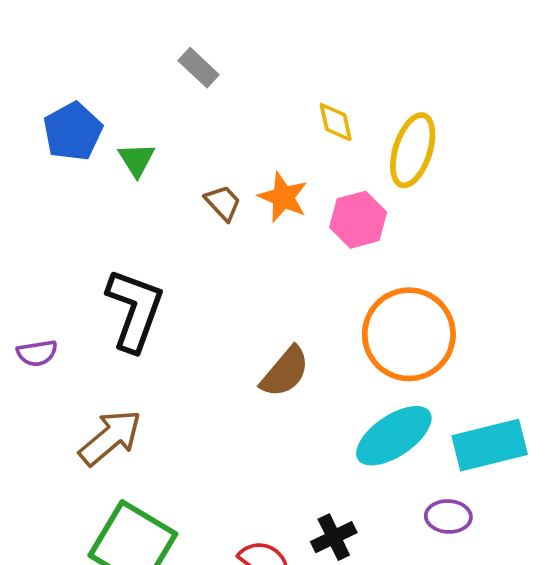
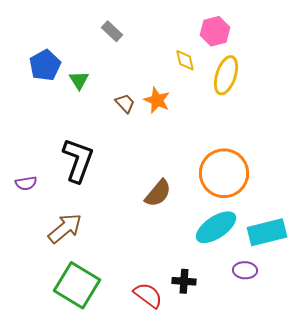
pink hexagon: (358, 220) -> (215, 31), moved
black cross: (334, 537) -> (184, 281), turned 30

